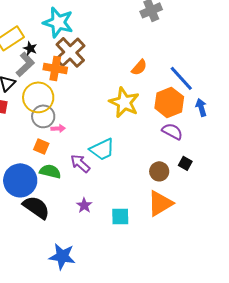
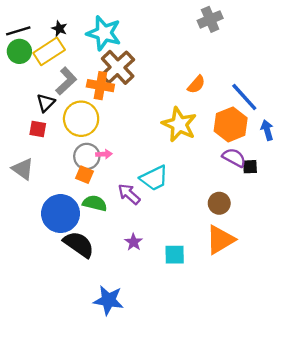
black star: (30, 48) -> (59, 29), moved
gray circle: (43, 116) -> (87, 156), moved
black square: (185, 163) -> (250, 167), moved, turned -32

